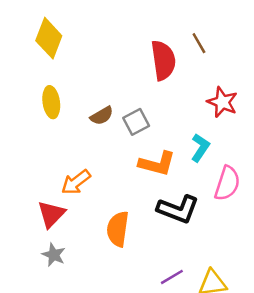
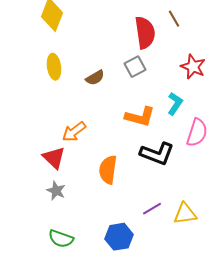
gray square: (136, 122) -> (135, 67), moved
red triangle: (51, 214) -> (54, 158), turned -30

